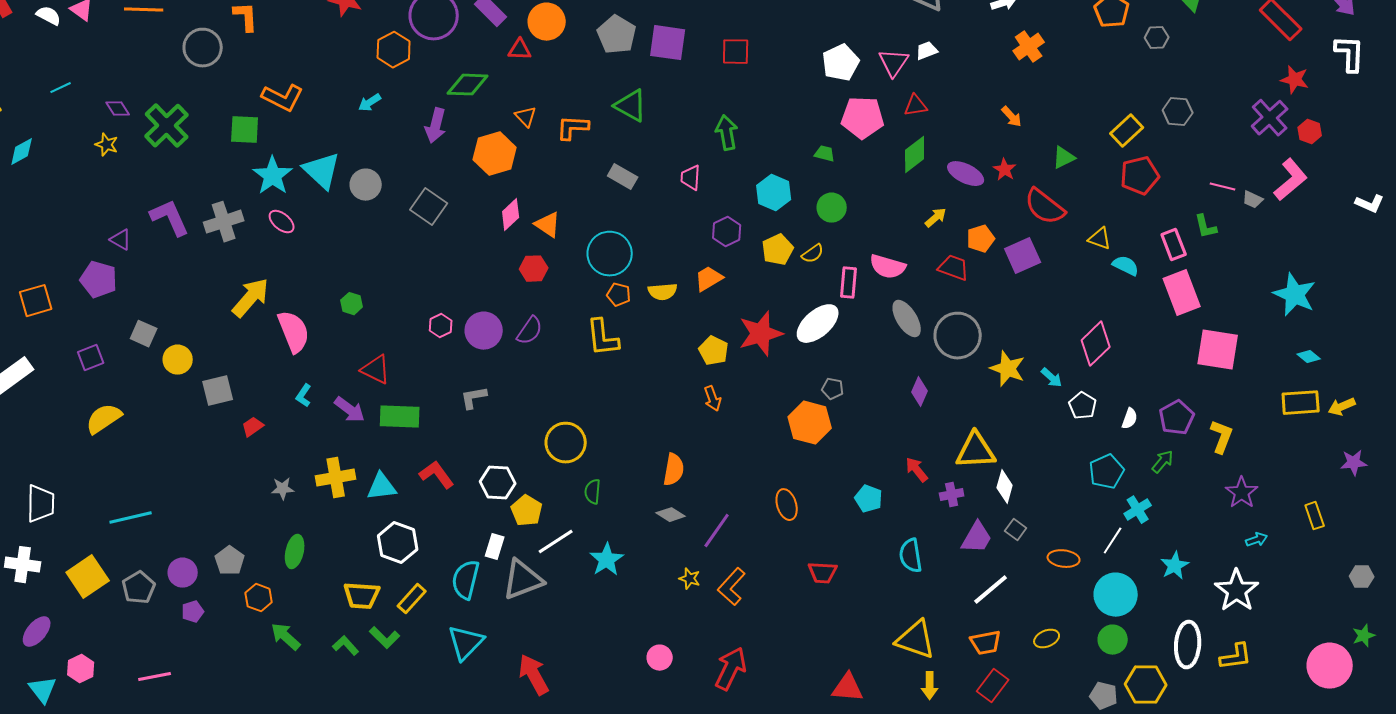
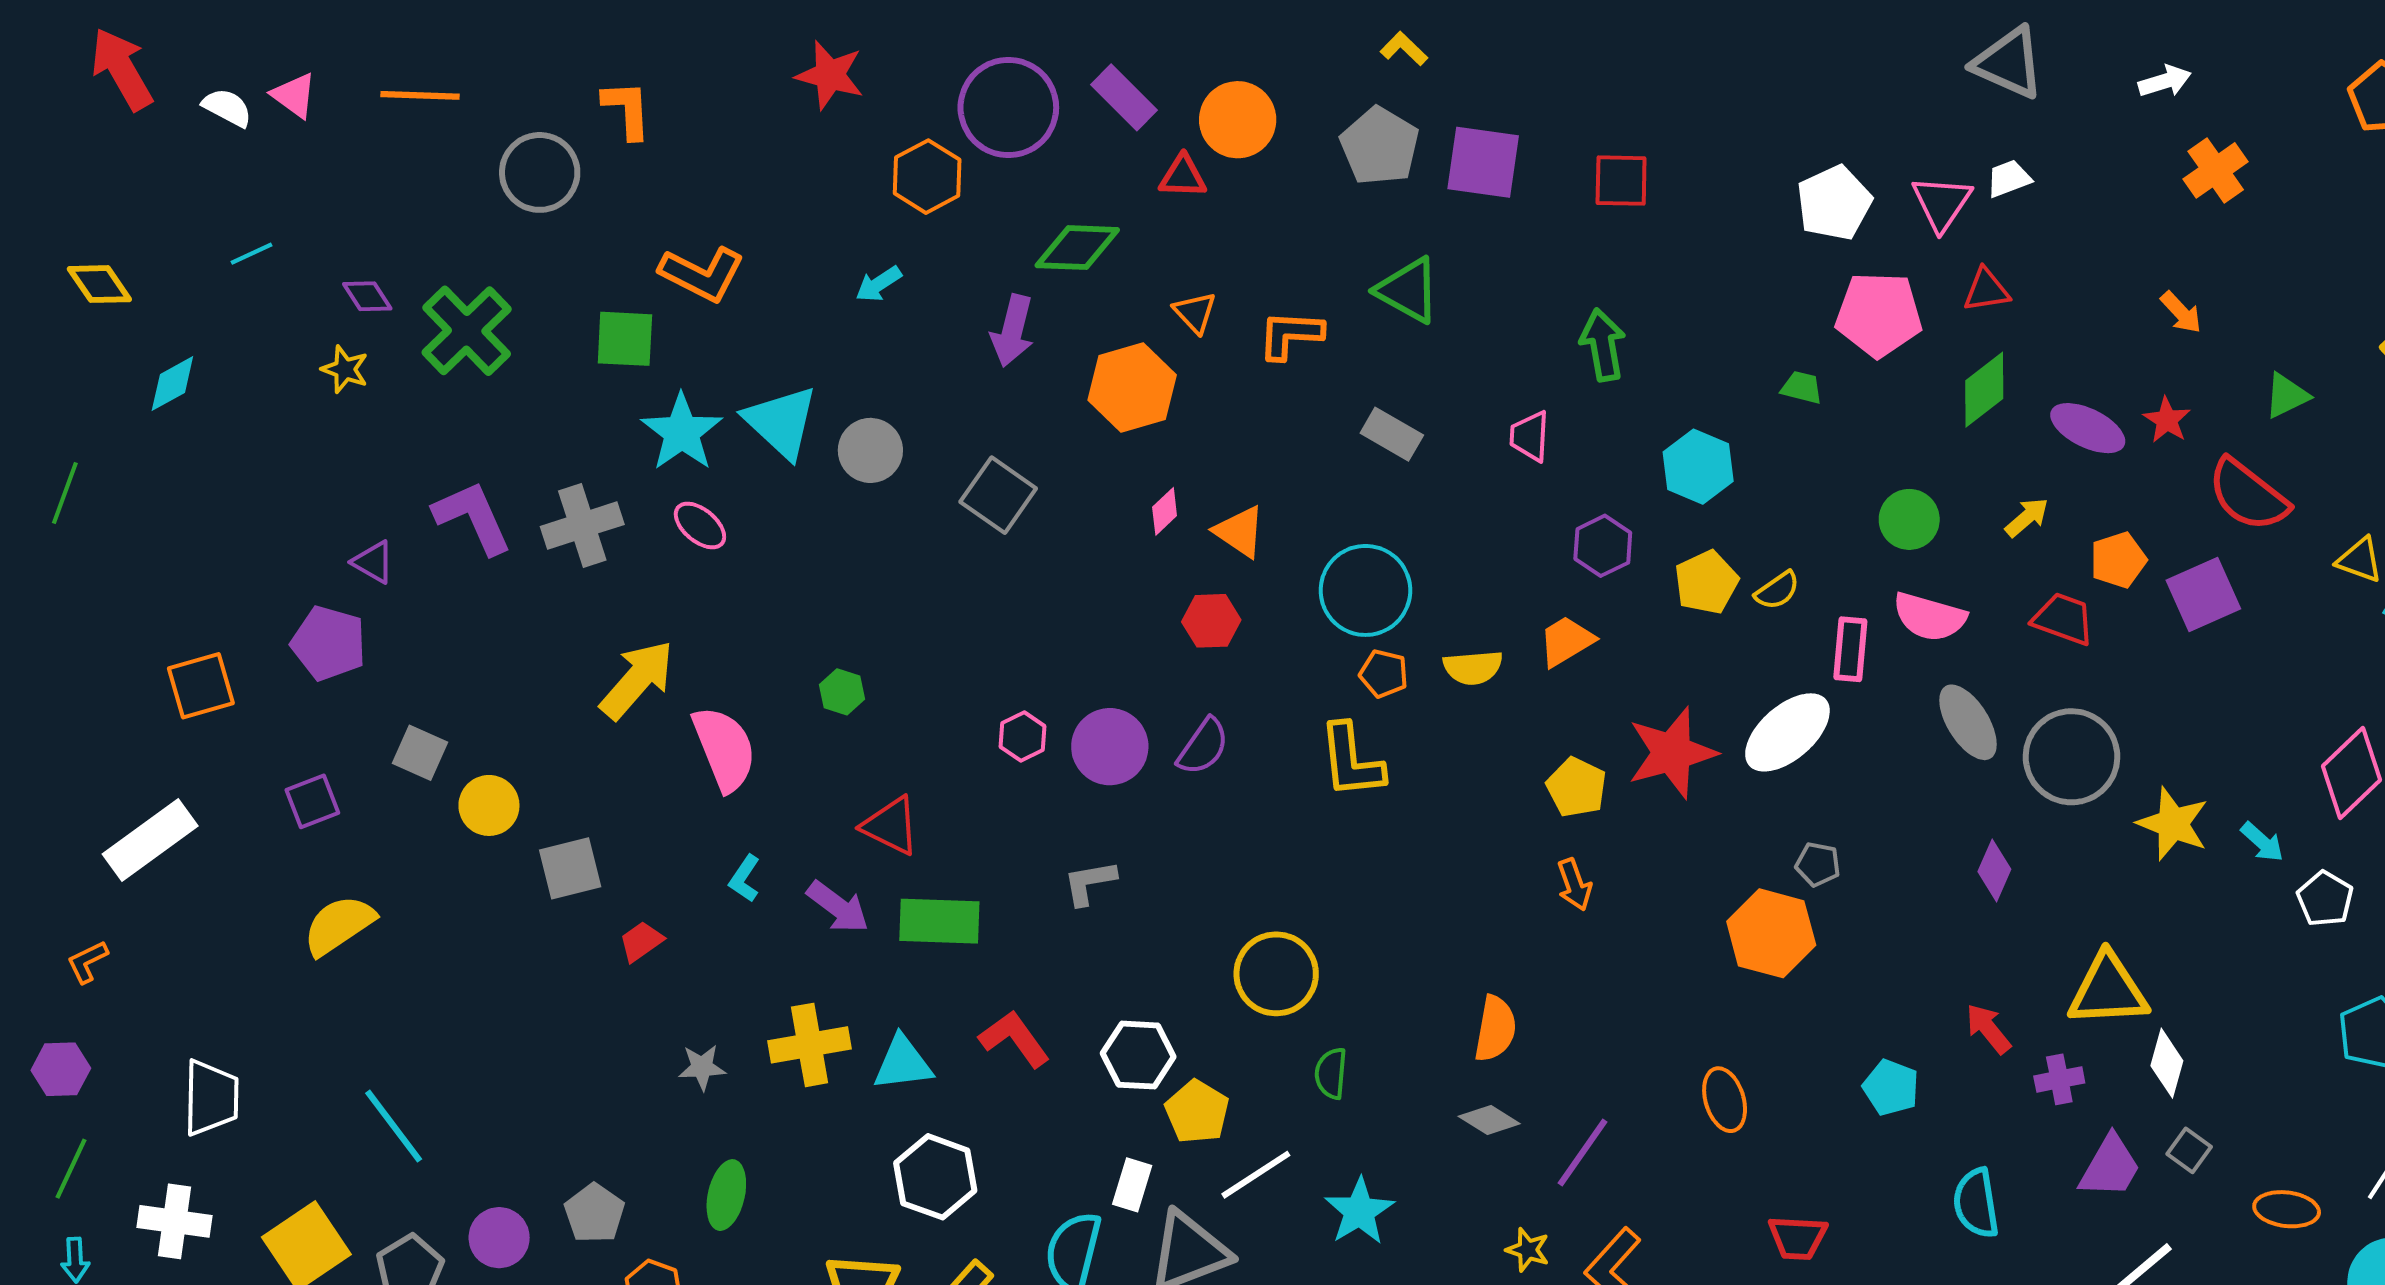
green circle: (832, 208) -> (1909, 519), moved
pink diamond: (511, 215) -> (1165, 511), size x0.7
cyan line: (131, 518) -> (394, 1126), turned 66

